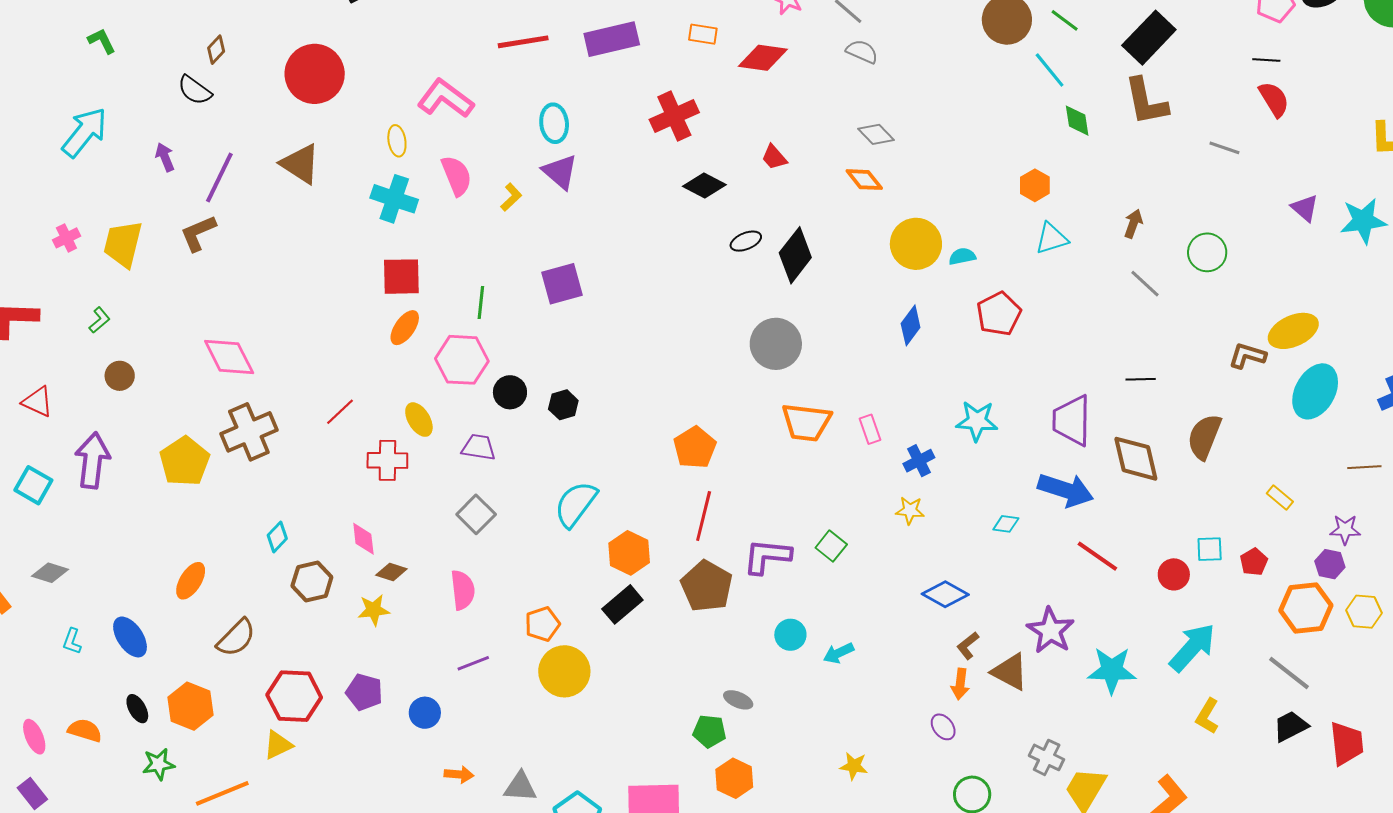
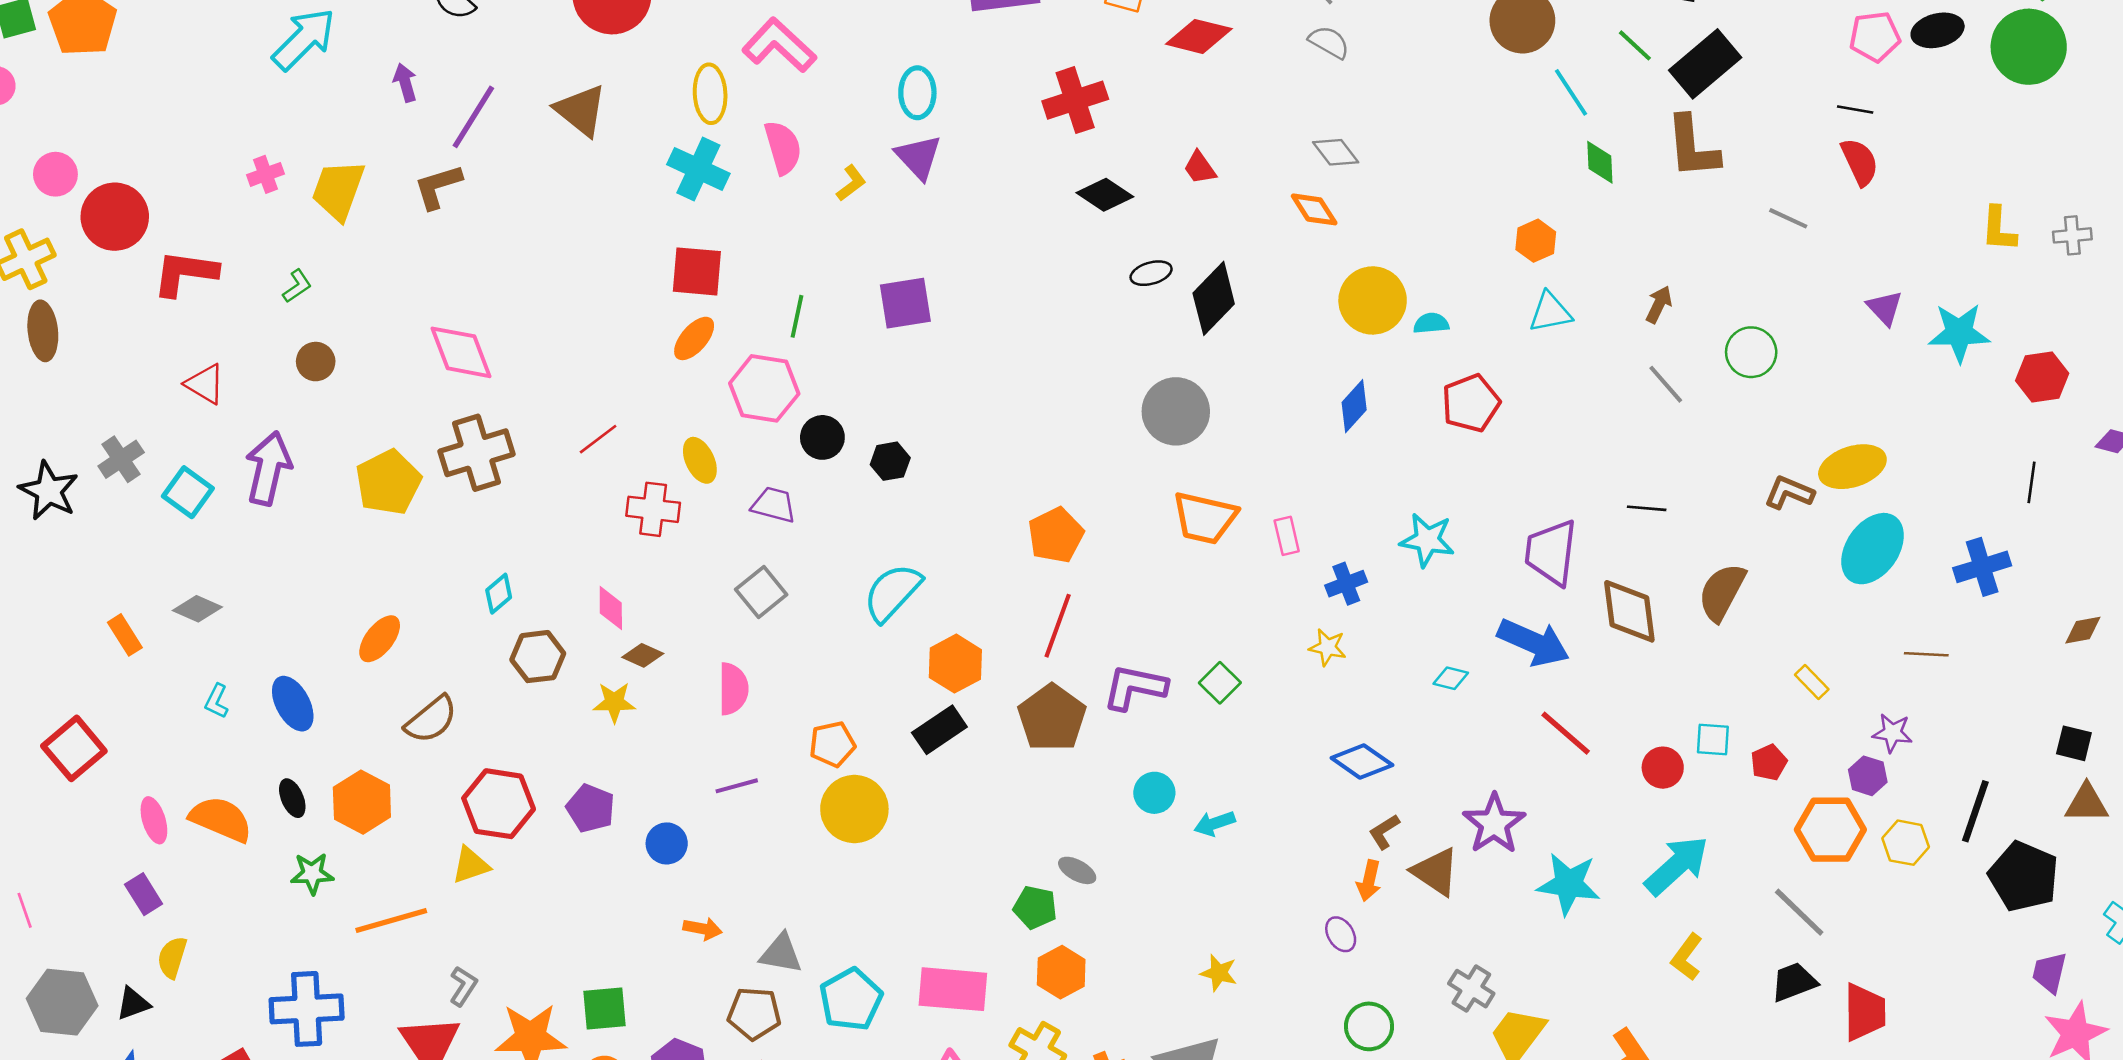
green line: (1065, 20) -> (1635, 45), moved
yellow ellipse: (397, 141) -> (710, 94), size x1.4
orange semicircle: (85, 730) -> (221, 819), size x1.4

